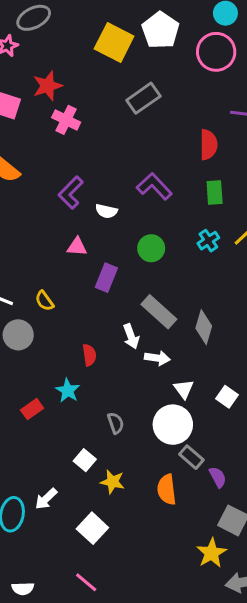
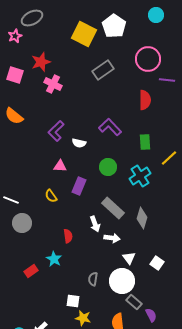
pink circle: (216, 52) -> (148, 59), moved
green rectangle: (215, 193) -> (145, 142), moved
cyan cross: (208, 241) -> (140, 176), moved, size x1.5
yellow semicircle: (44, 301) -> (51, 196), moved
gray semicircle: (116, 423) -> (93, 279), moved, turned -152
white square: (85, 460) -> (73, 301), moved, turned -32

